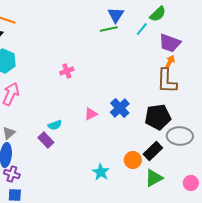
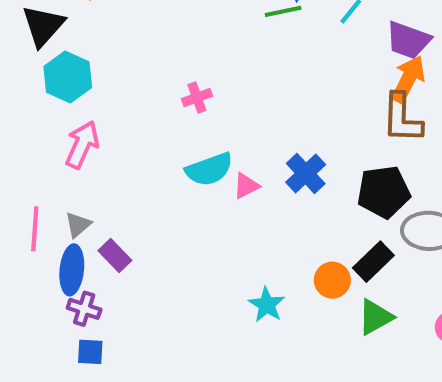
orange arrow: (170, 62) -> (408, 79), size x1.6
cyan semicircle: (55, 125) -> (209, 169), moved, size x1.6
purple rectangle: (46, 140) -> (115, 255), moved

